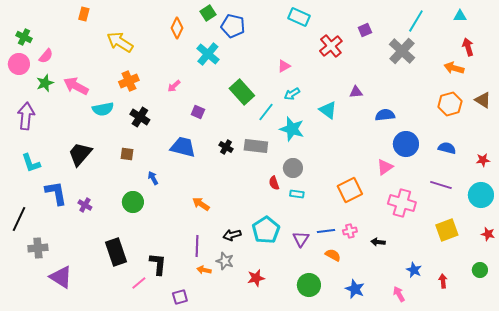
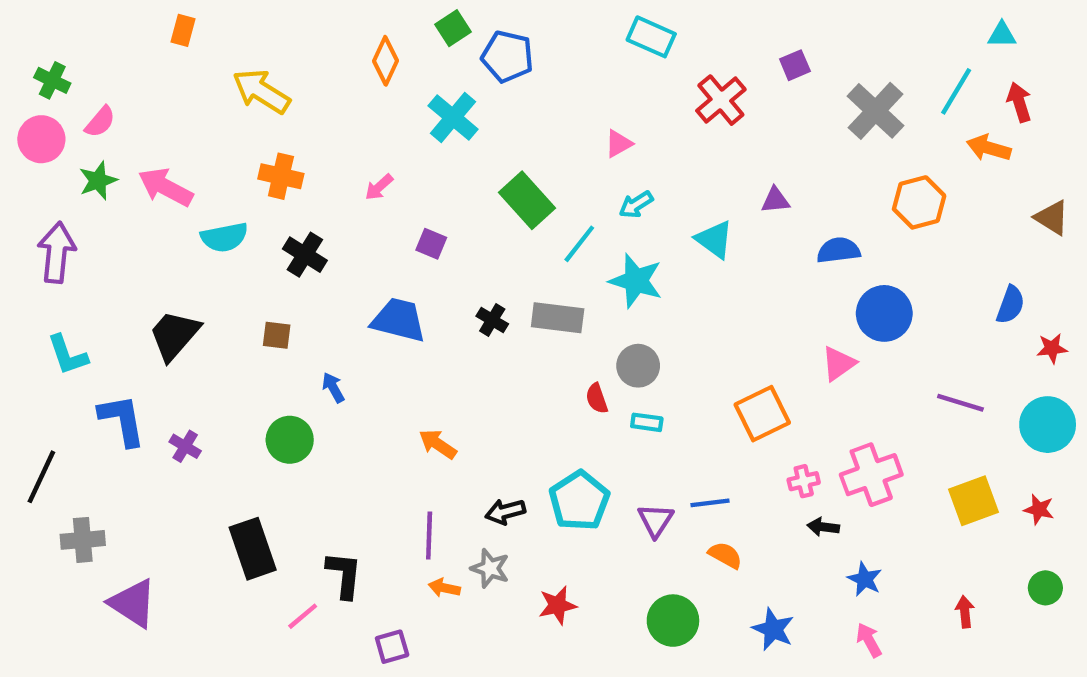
cyan line: (416, 21) -> (956, 91), moved
orange cross: (129, 81) -> (281, 176), turned 36
orange hexagon: (450, 104) -> (919, 202), moved
blue semicircle: (447, 148) -> (1011, 305), moved, turned 96
pink cross: (402, 203) -> (871, 475), moved, turned -36
pink cross: (350, 231) -> (804, 481), moved
red star: (488, 234) -> (1039, 509), moved
blue star: (414, 270) -> (865, 579), moved

